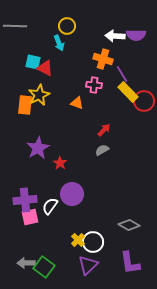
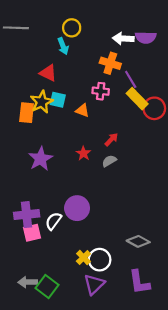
cyan square: (33, 62) -> (58, 100), moved
red star: (60, 163) -> (83, 153), moved

